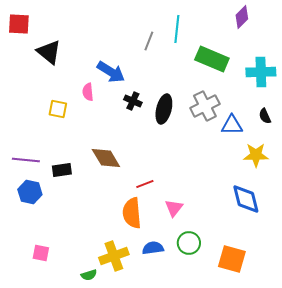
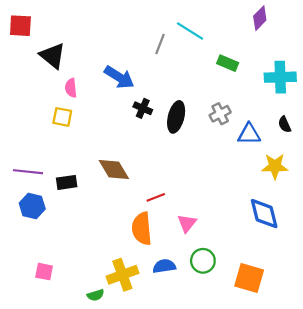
cyan line: (177, 29) -> (190, 31), turned -64
green rectangle: (212, 59) -> (228, 63), size x0.6
pink semicircle: (88, 92) -> (71, 88), moved
gray cross: (205, 106) -> (220, 114), size x0.7

